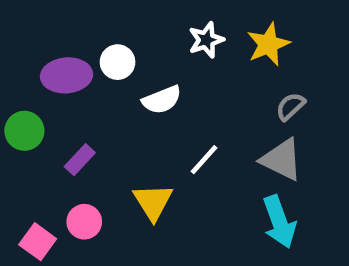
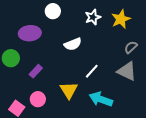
white circle: (118, 62) -> (53, 11), moved
cyan arrow: (279, 222) -> (101, 99), moved, turned 130

